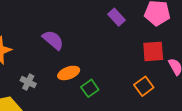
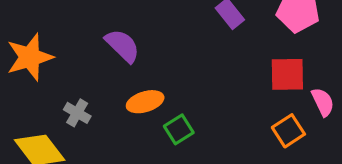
orange square: (144, 86) -> (288, 131), moved

